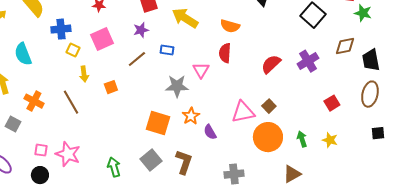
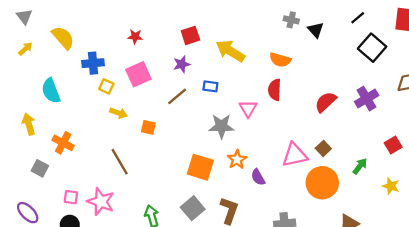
yellow arrow: (84, 74) -> (118, 113), turned -63
orange square: (111, 87) -> (148, 127), turned 32
brown line: (71, 102) -> (120, 162), moved
green arrow: (302, 139) -> (360, 166), moved, turned 56

